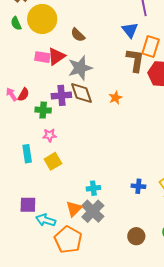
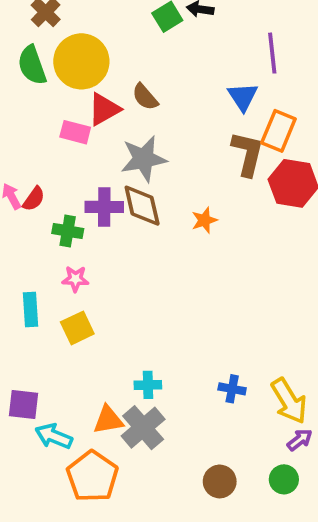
green semicircle: (16, 23) -> (32, 65), size x1.5
red triangle: (56, 56) -> (104, 109), moved
orange triangle: (74, 209) -> (108, 420), turned 30

